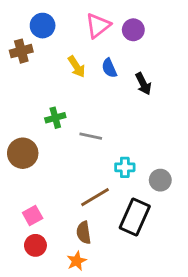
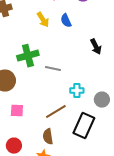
black arrow: (143, 84) -> (96, 47), moved
green cross: (55, 118) -> (28, 56), size x1.5
pink square: (33, 216) -> (17, 111), moved, turned 32

